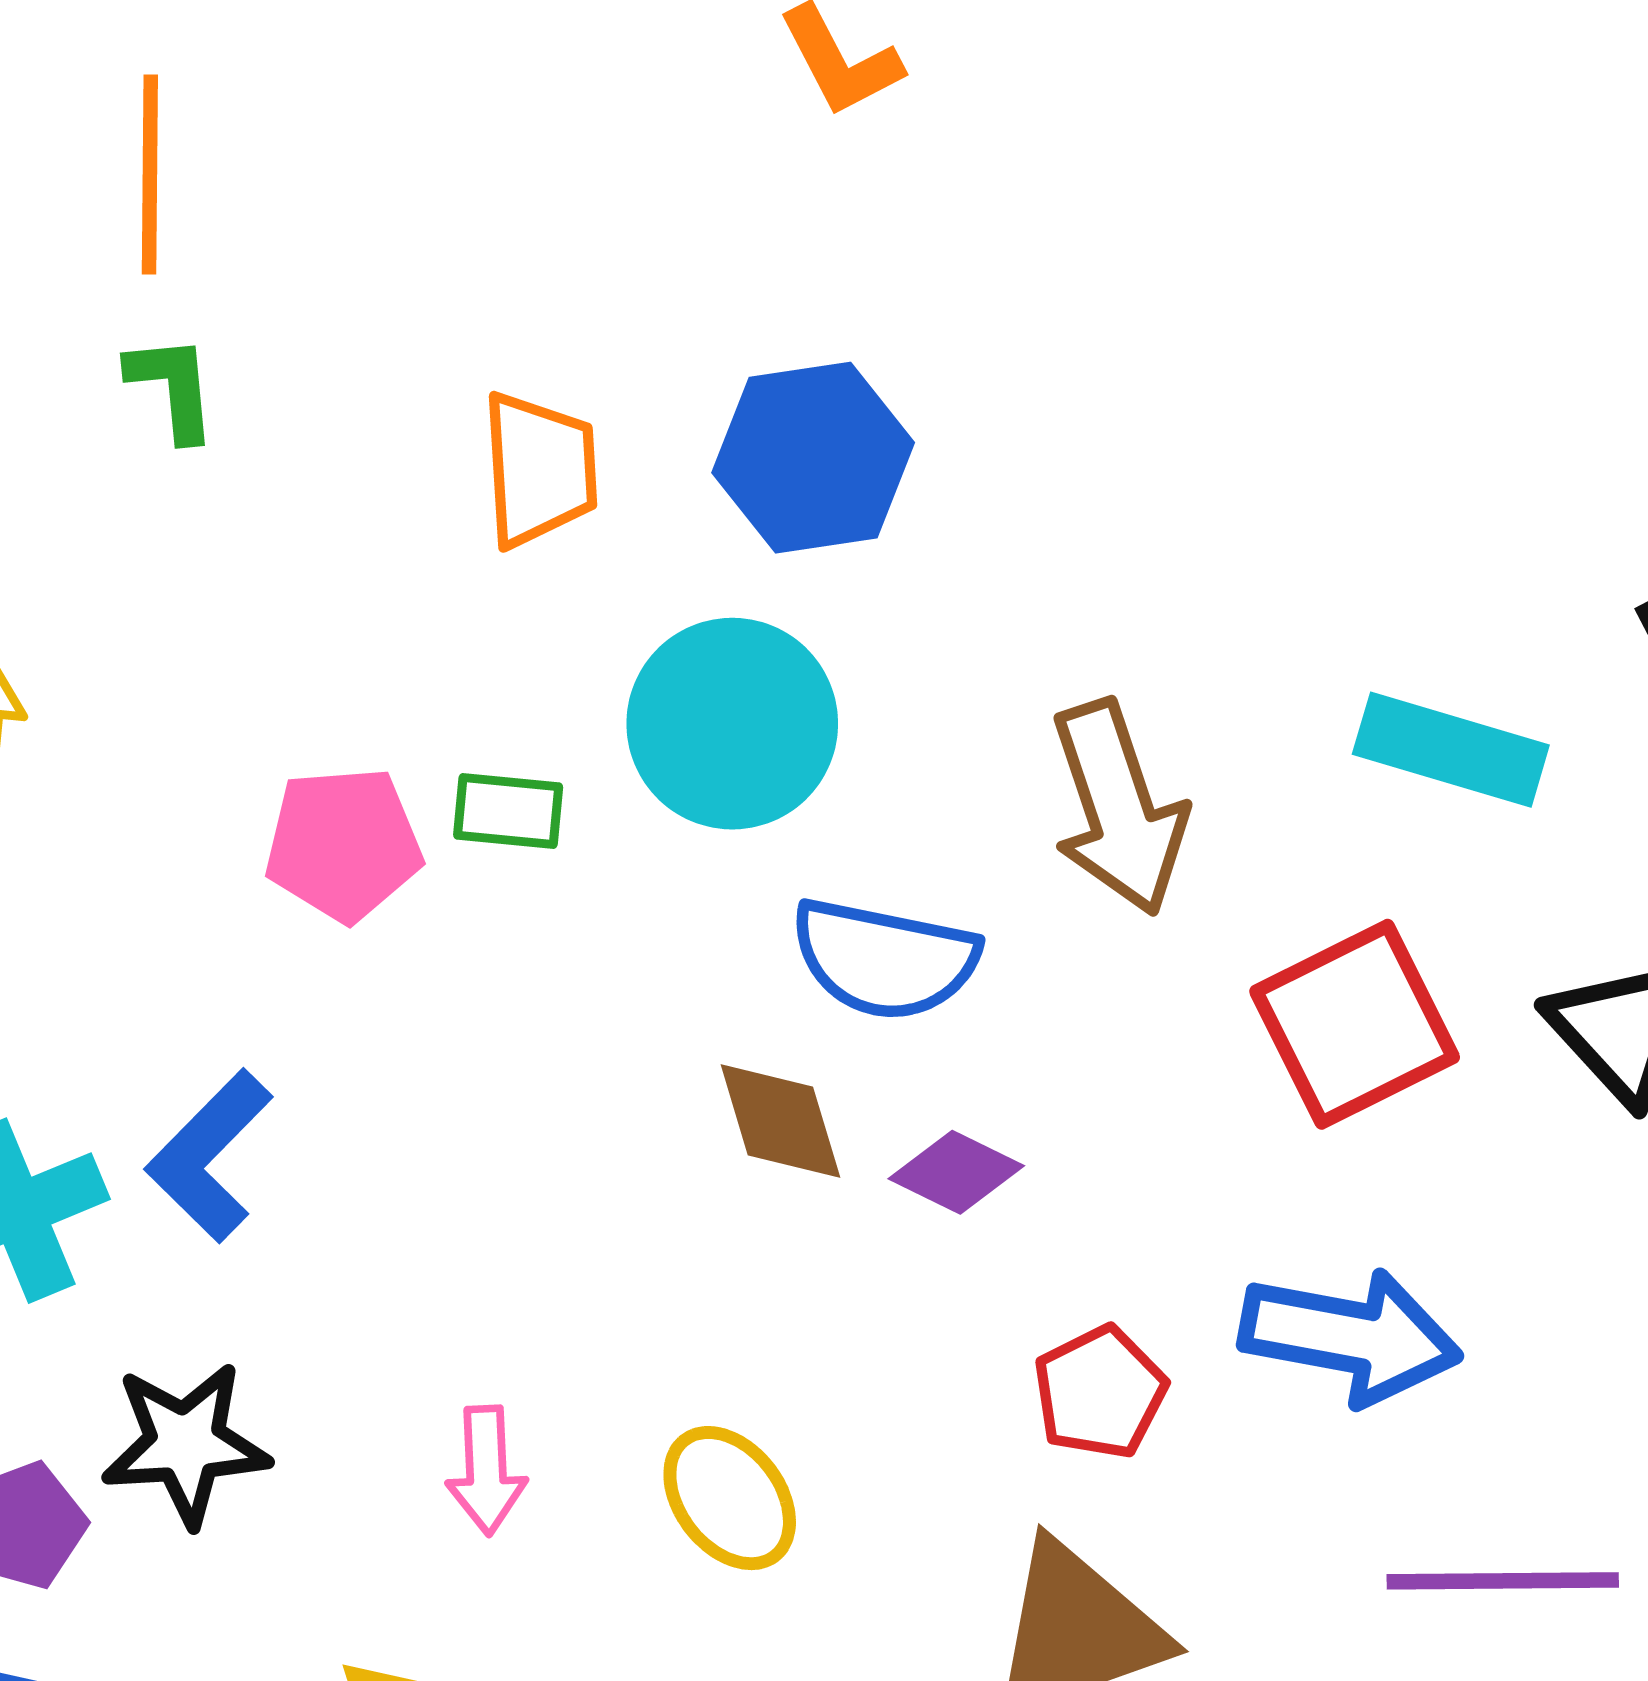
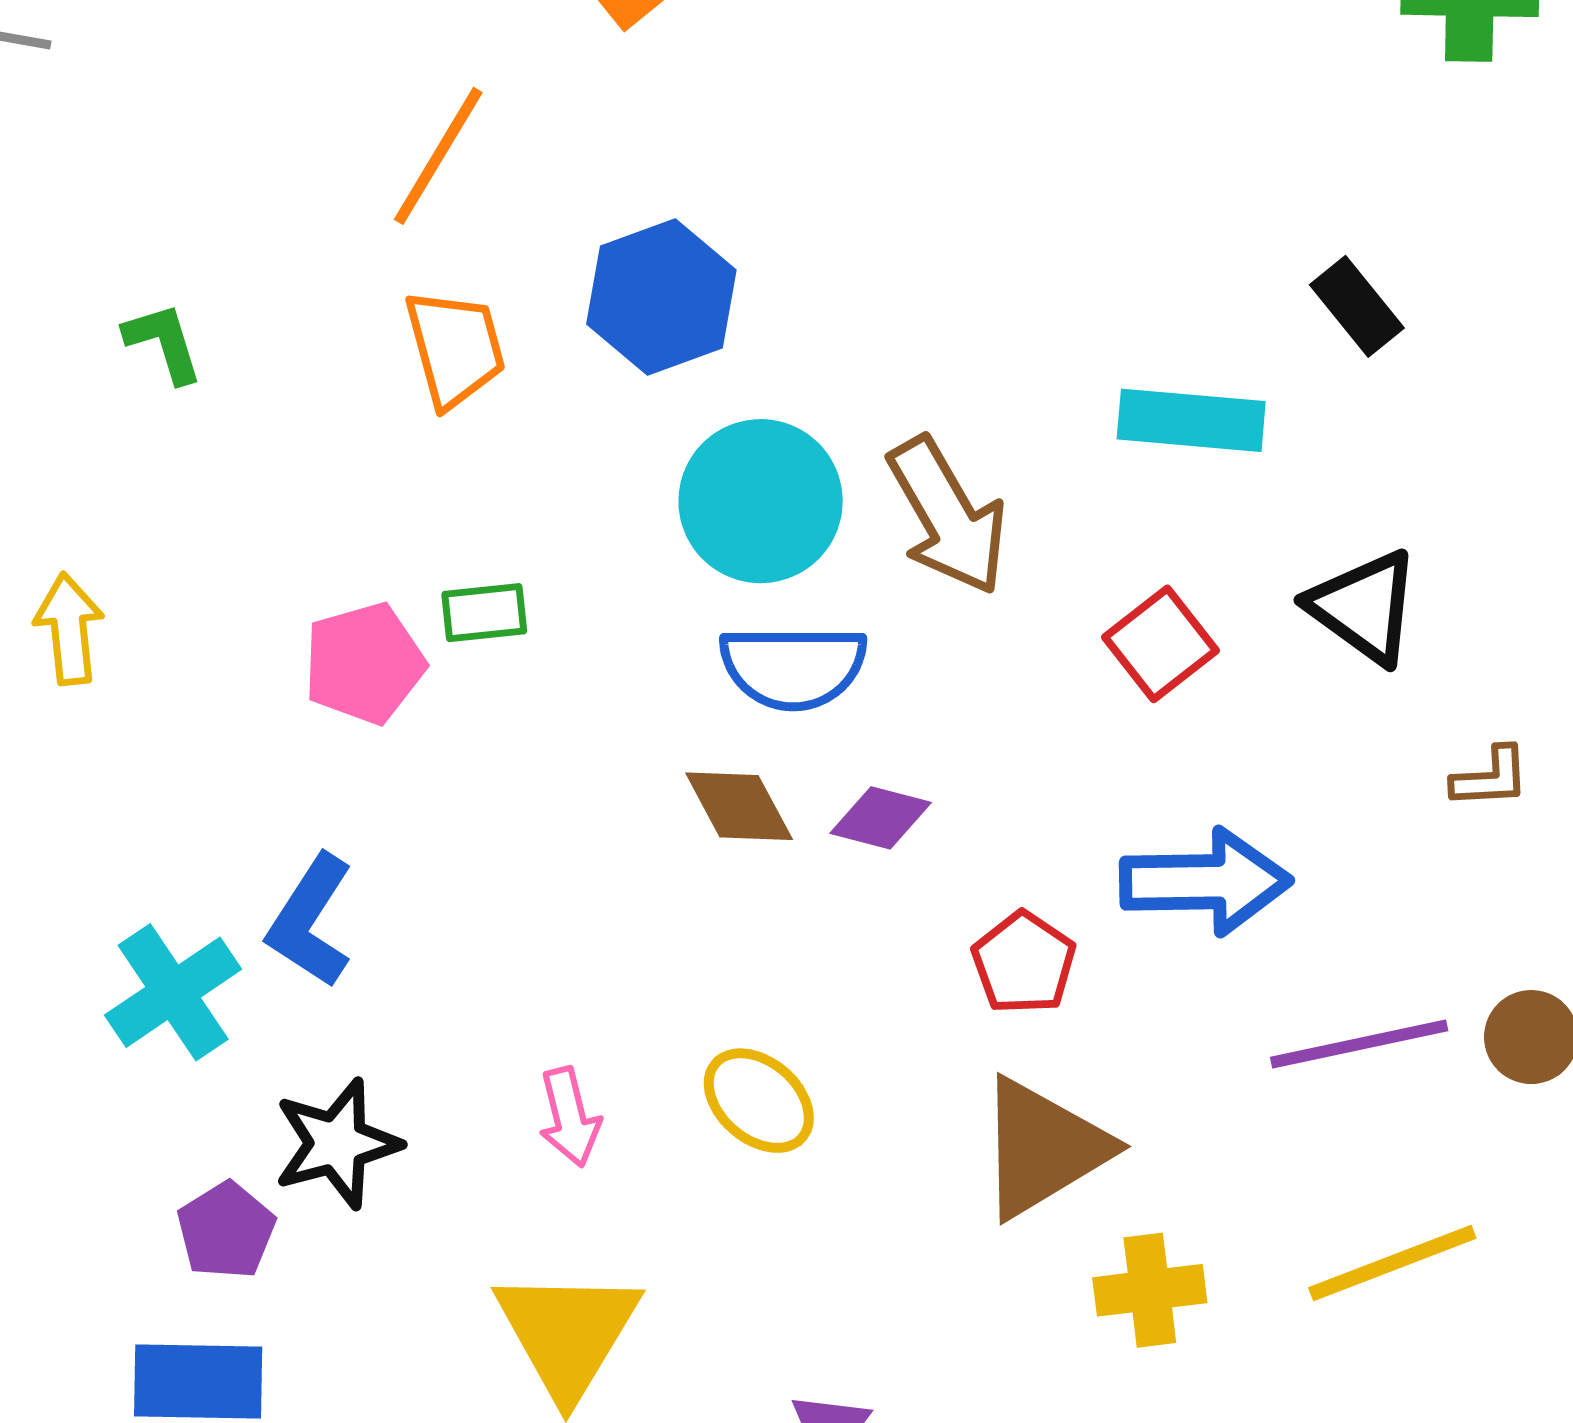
orange line: (150, 175) -> (438, 156), moved, turned 42
cyan circle: (732, 724) -> (761, 501), moved
red square: (1355, 1024) -> (1161, 644), size x0.7

